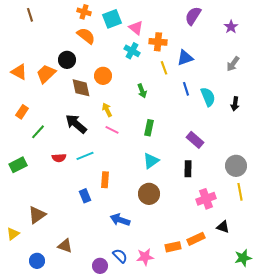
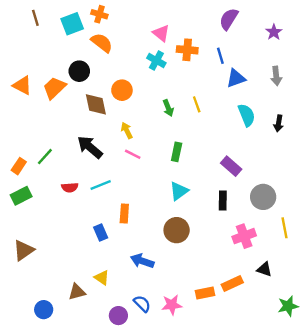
cyan square: (112, 19) -> (72, 24), moved
blue triangle: (185, 58) -> (236, 78), moved
gray arrow: (233, 64) -> (276, 76), turned -42
yellow line: (164, 68) -> (197, 104), moved
blue line: (186, 89) -> (220, 56), moved
orange rectangle: (22, 112) -> (19, 166), moved
gray circle: (236, 166) -> (263, 197), moved
brown triangle: (37, 215) -> (24, 250), moved
yellow triangle: (13, 234) -> (102, 278), moved, turned -48
brown triangle: (65, 246) -> (77, 292), turned -35

